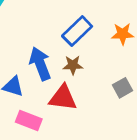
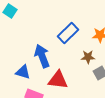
brown star: (73, 65) -> (88, 57), moved

